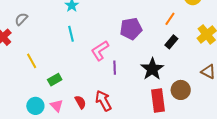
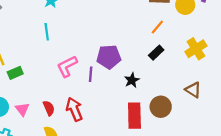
purple pentagon: (131, 29) -> (109, 57), moved
pink L-shape: (100, 51) -> (67, 66), moved
black star: (152, 69) -> (132, 80), size x0.6
green rectangle: (55, 80) -> (15, 73), moved

